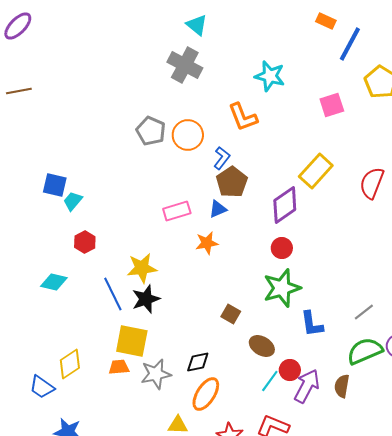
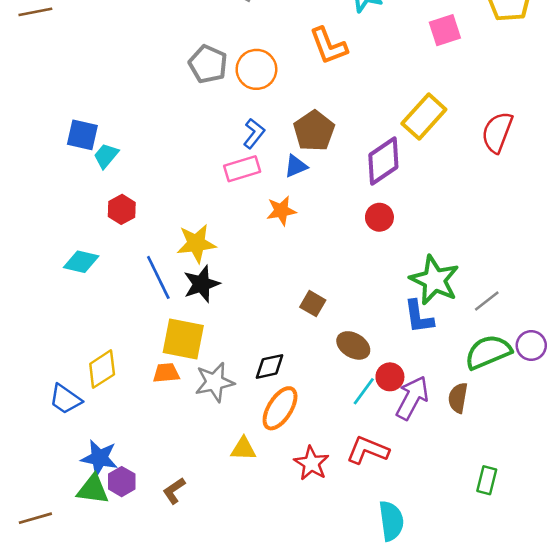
blue L-shape: (222, 158) -> (254, 133), moved
green star: (282, 288) -> (434, 280), moved, turned -30

